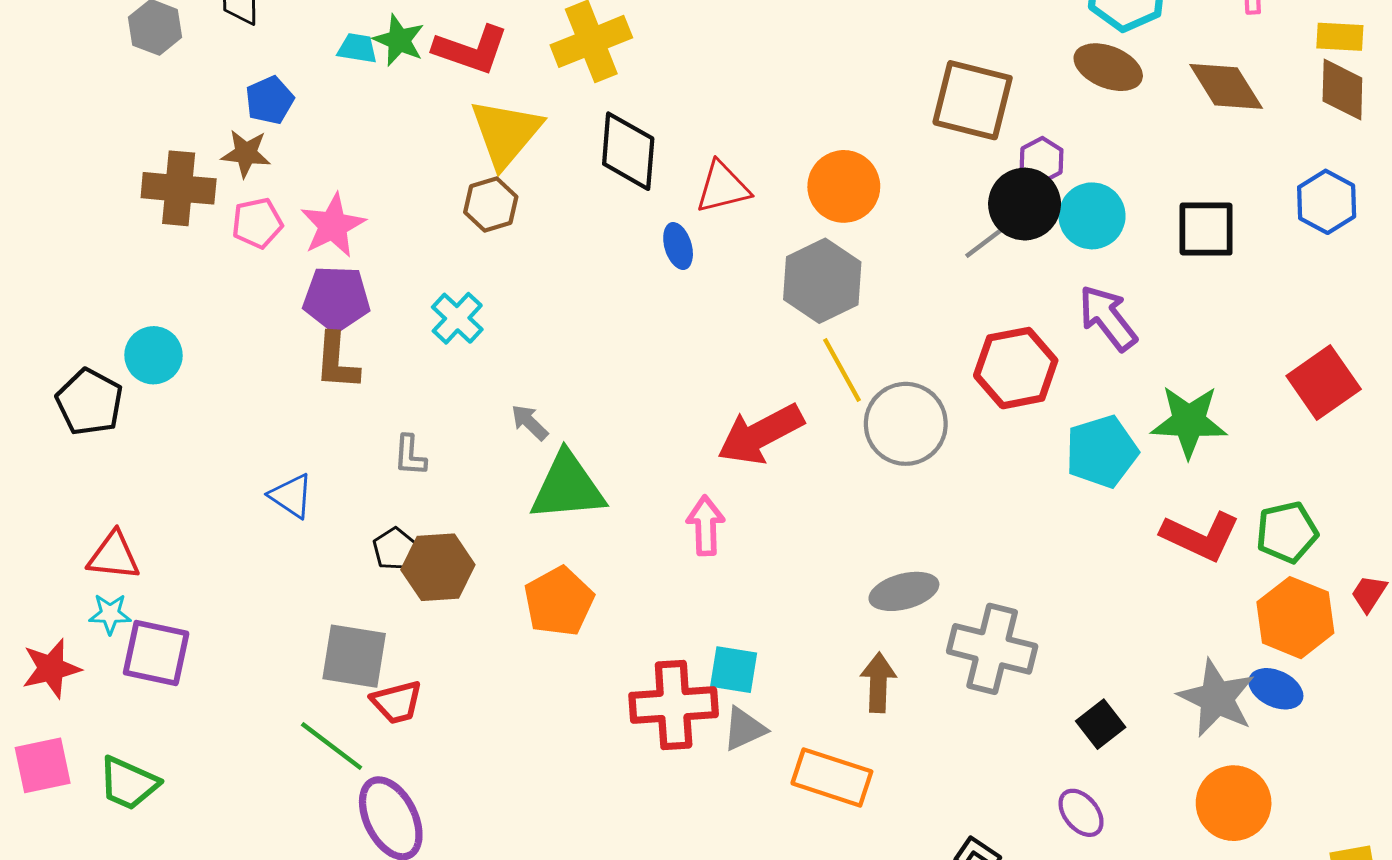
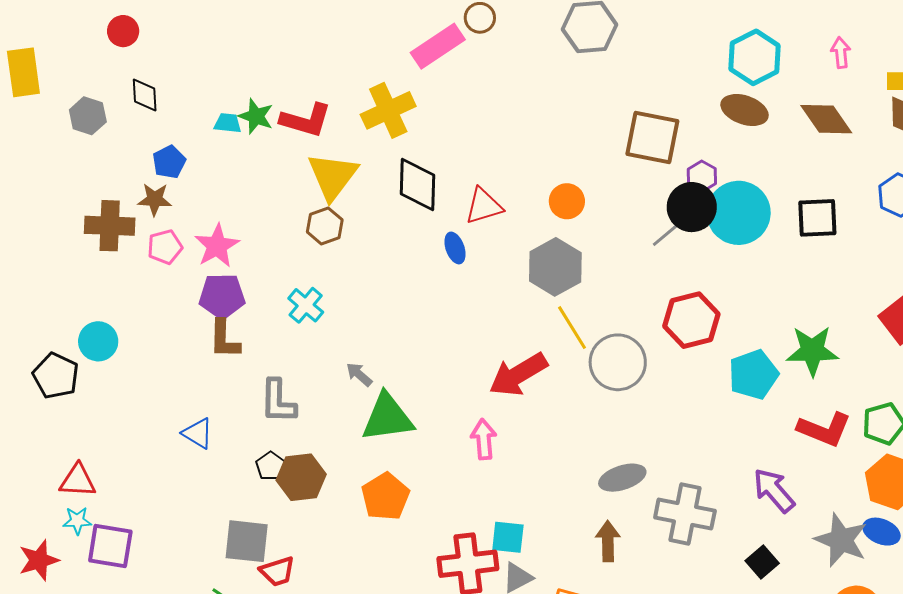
orange circle: (844, 186) -> (567, 201), size x0.7
cyan circle: (1092, 216) -> (739, 213), size x1.4
purple arrow: (1108, 318) -> (774, 490), moved
gray L-shape: (410, 455) -> (278, 401), size x1.6

